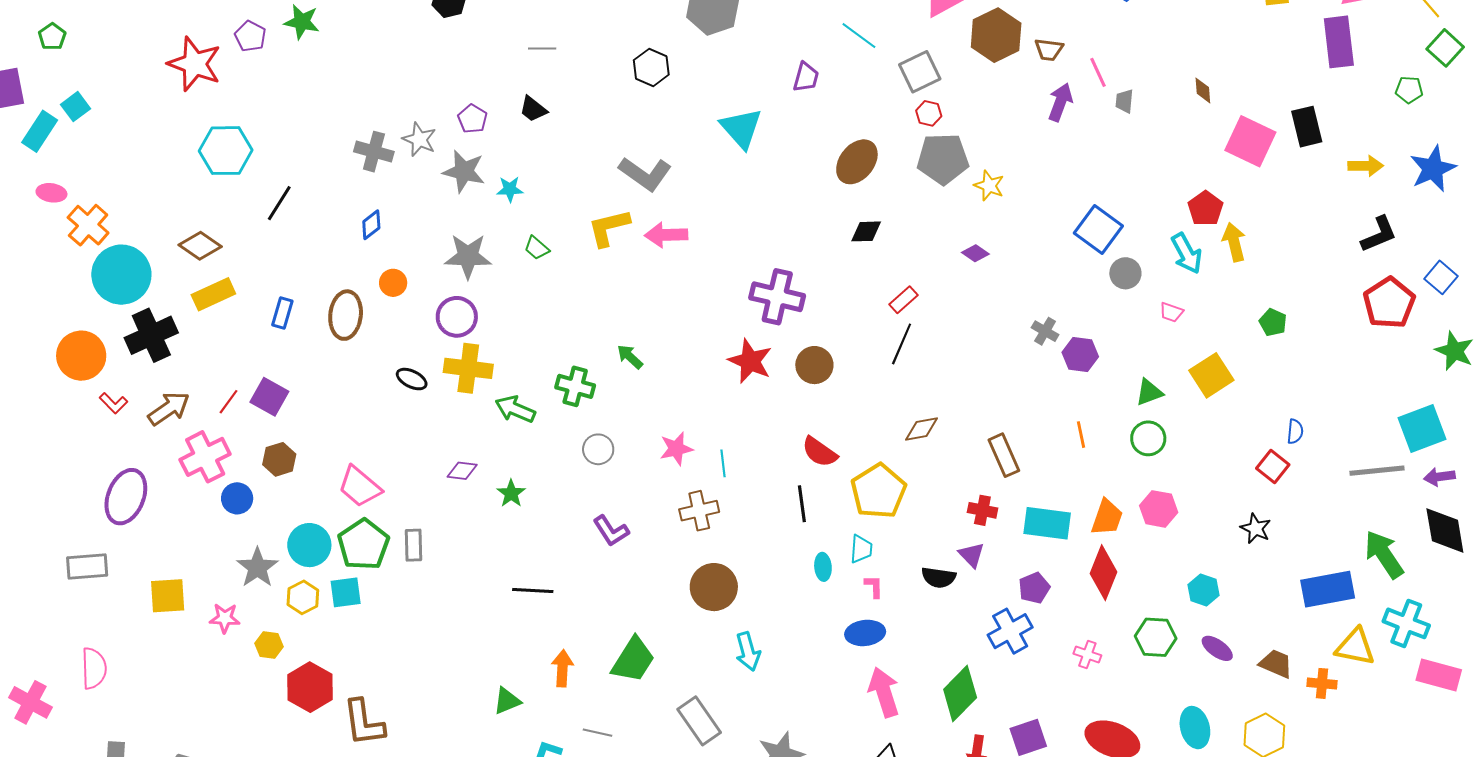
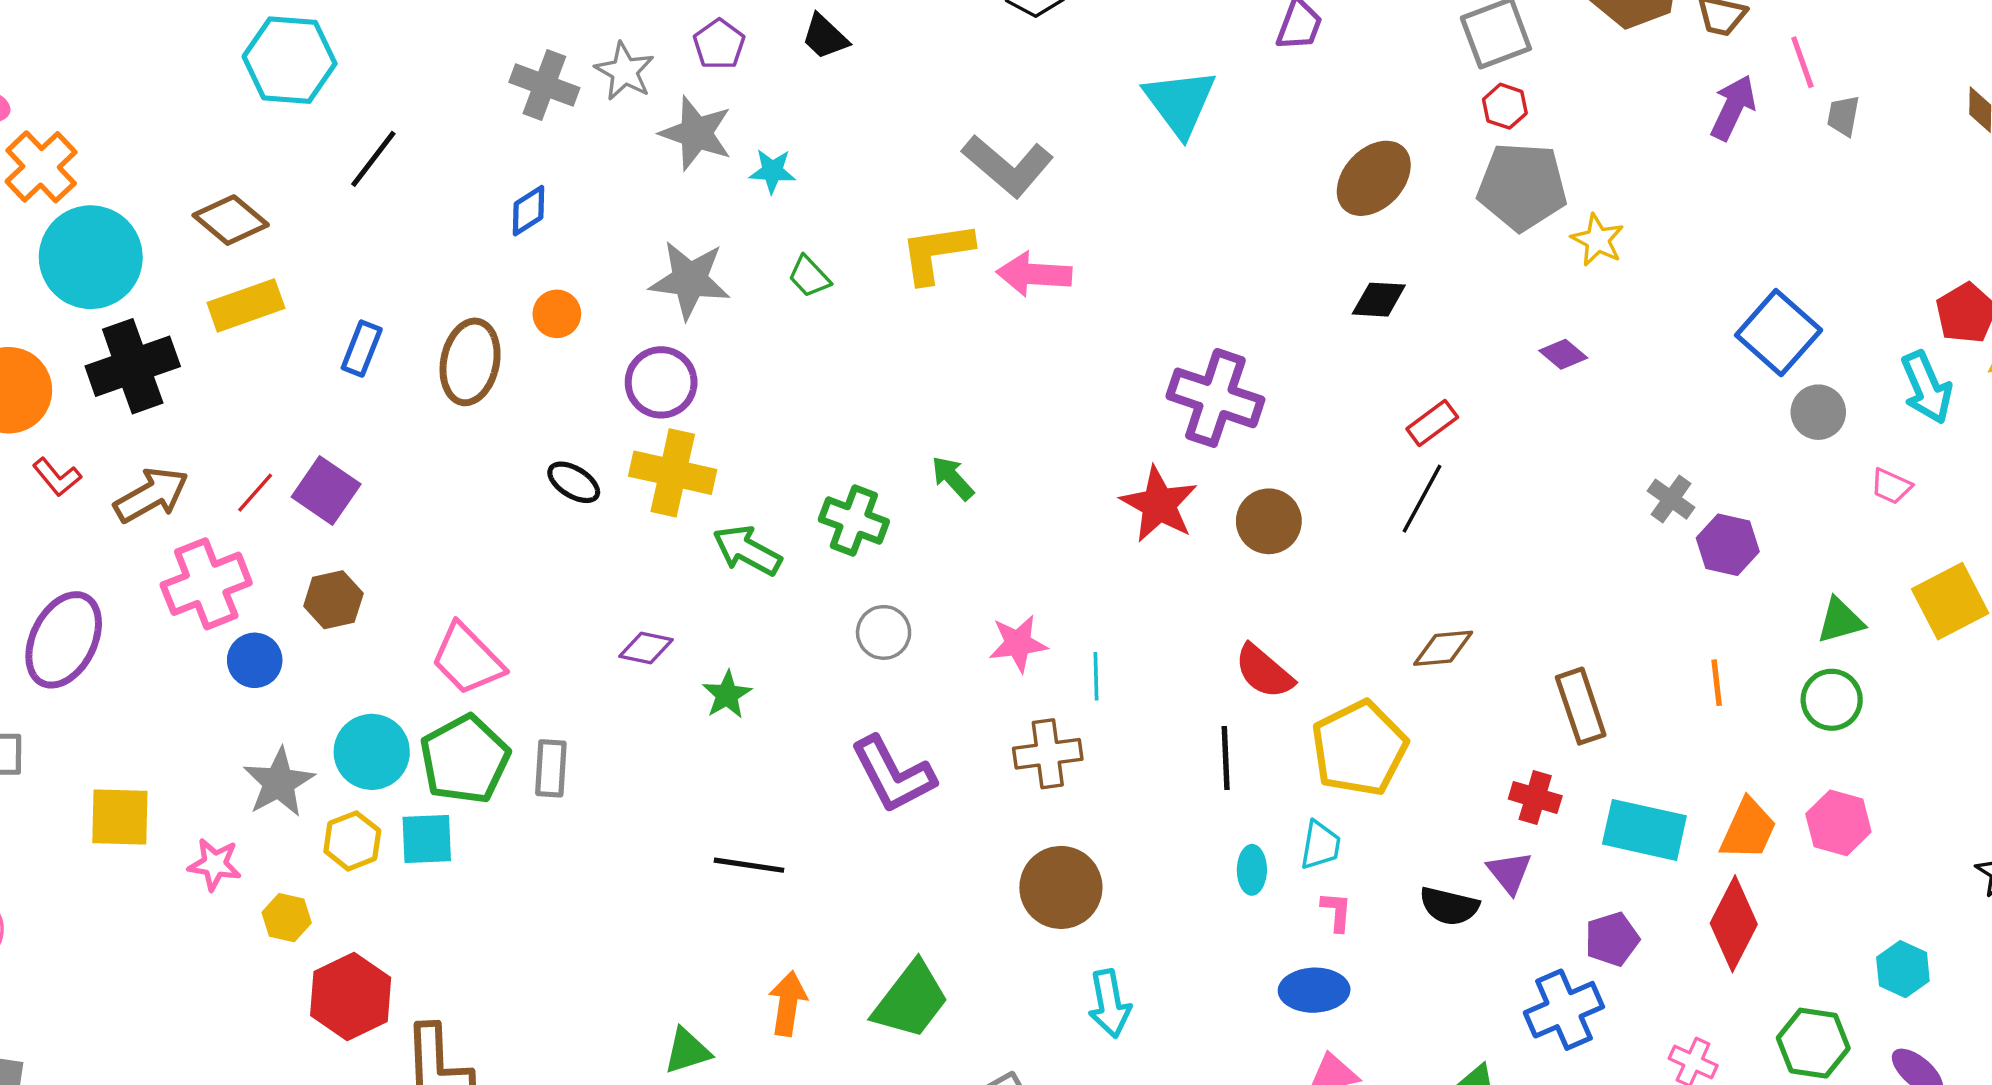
purple L-shape: (611, 531) -> (893, 775), size x1.4

